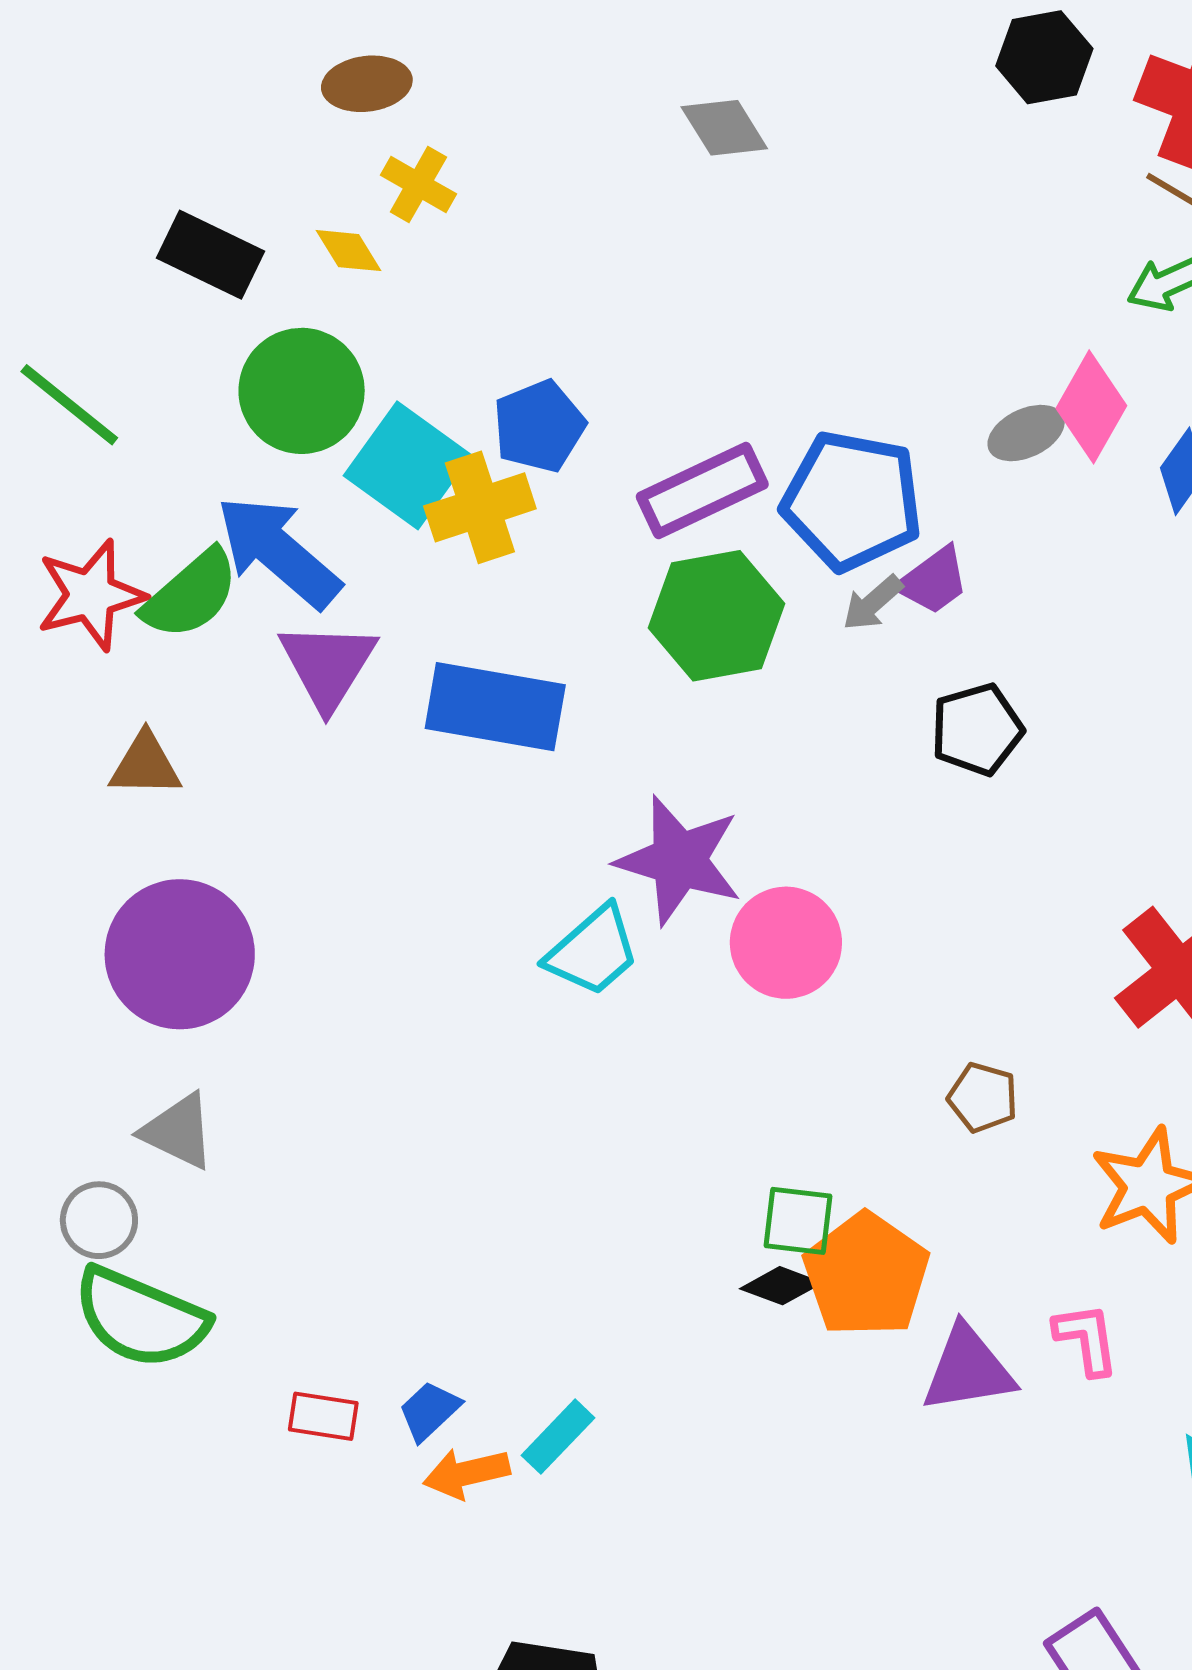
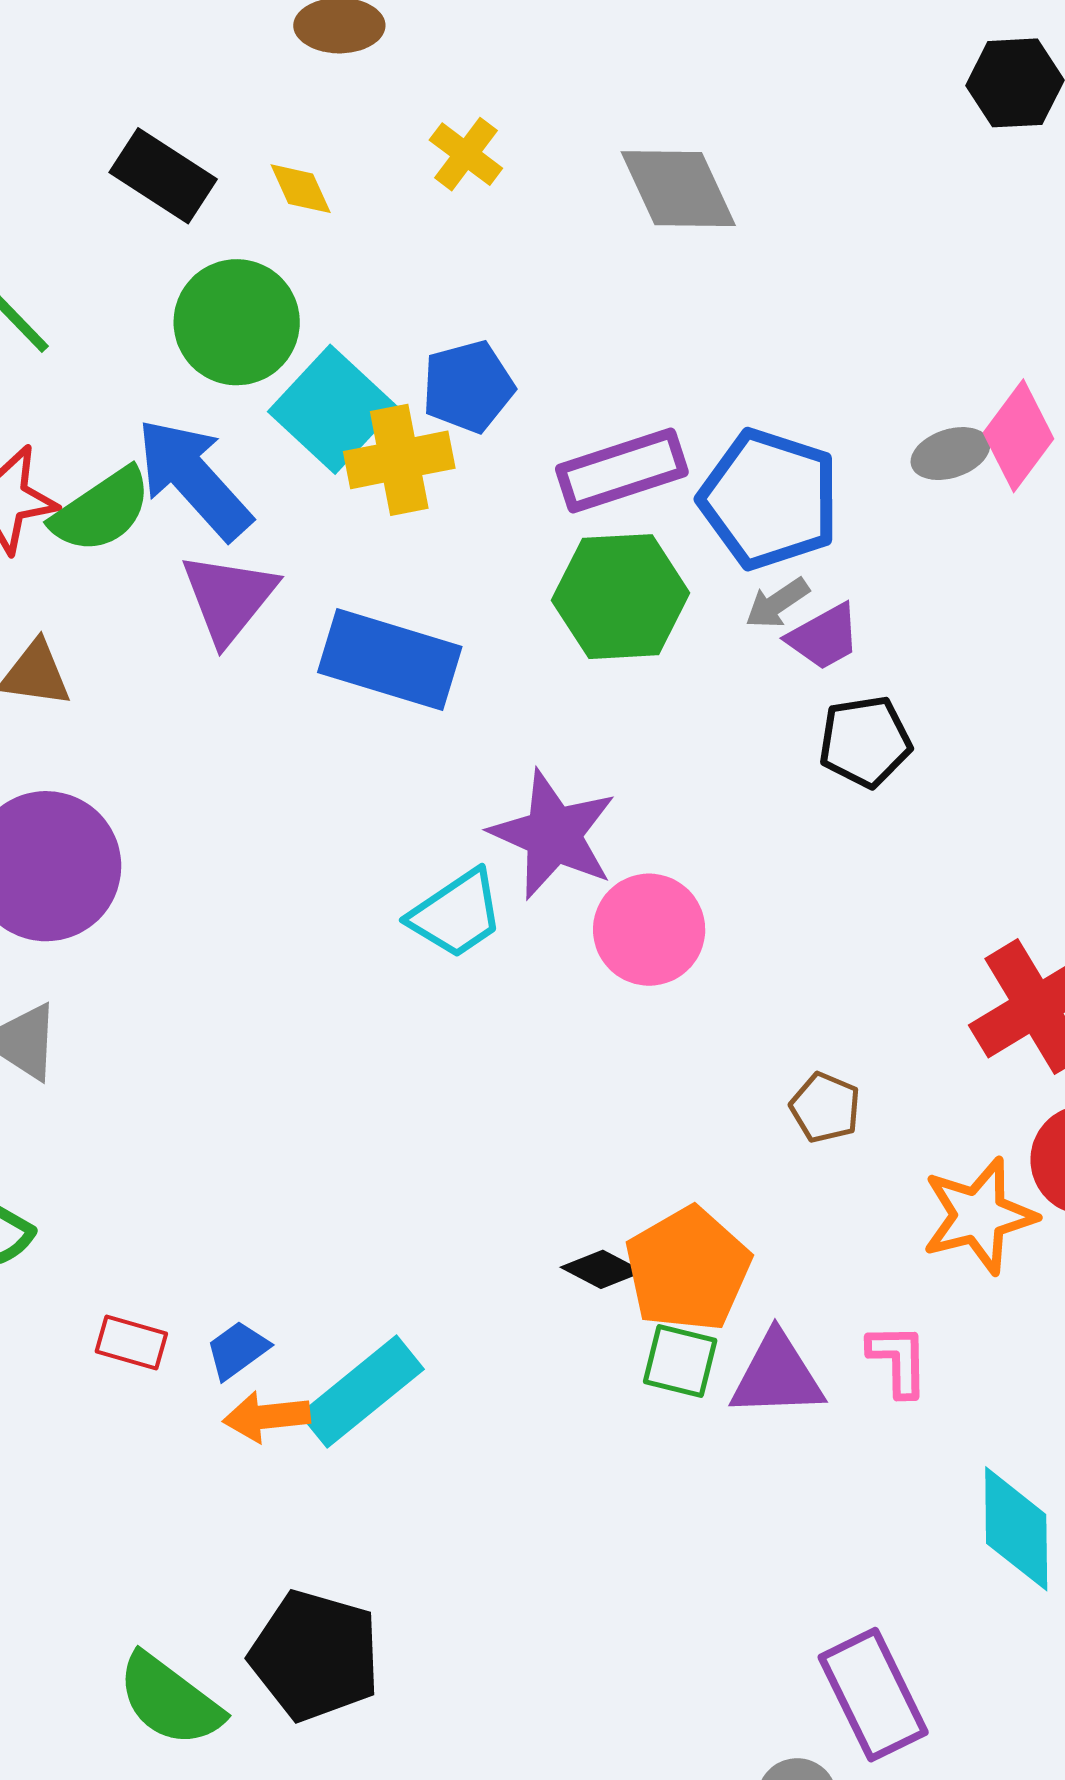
gray diamond: (724, 128) -> (678, 189), moved, size x1.4
yellow cross: (418, 185) -> (466, 154), moved
purple trapezoid: (933, 581) -> (824, 637), moved
green square: (798, 1221) -> (680, 1361), moved
cyan rectangle: (558, 1437) -> (362, 1392), size x1.6

